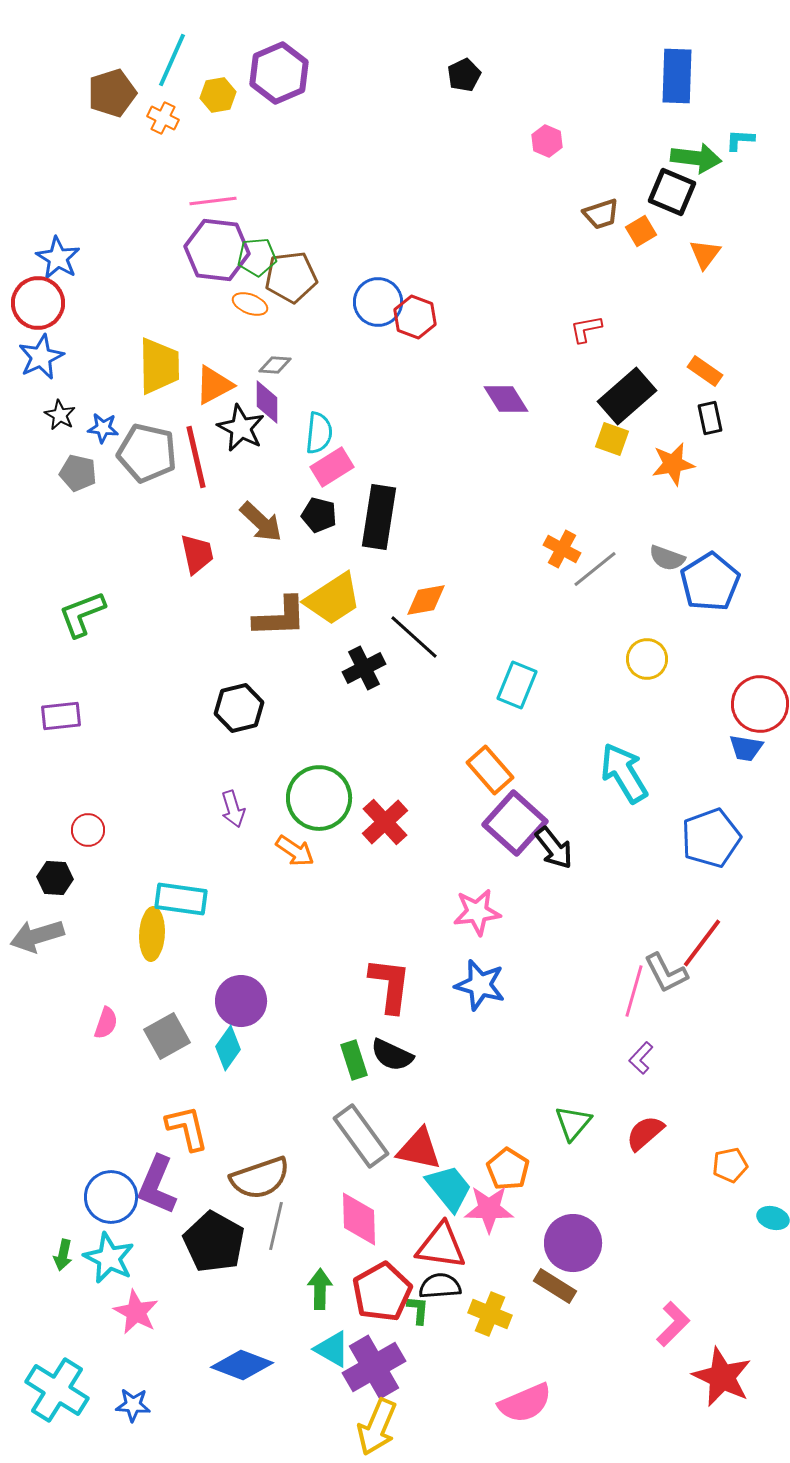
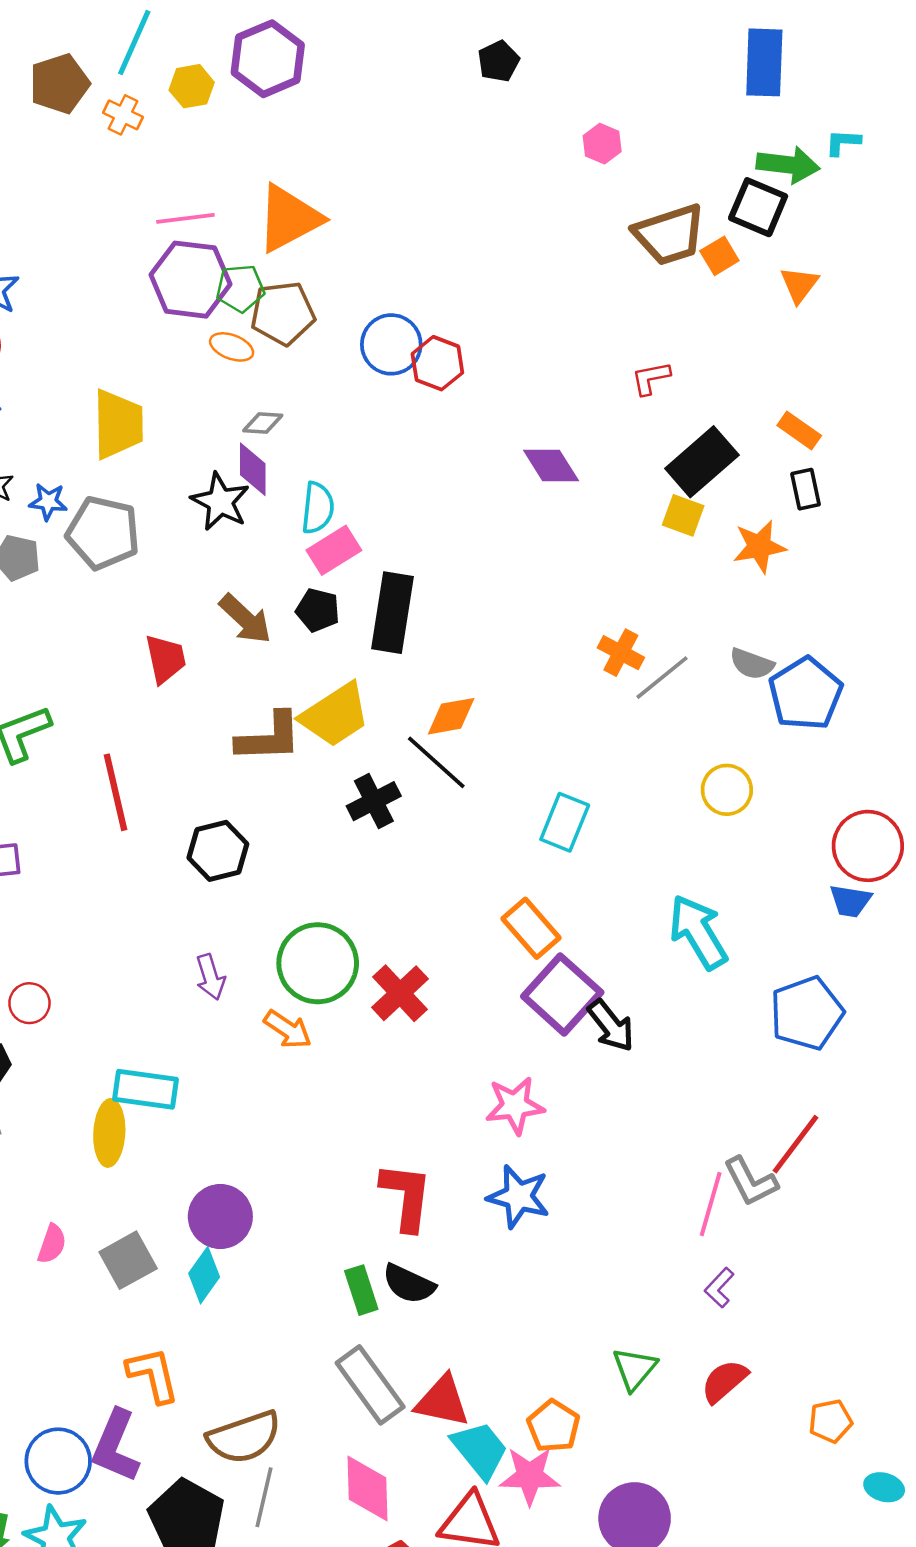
brown trapezoid: (601, 214) -> (669, 235), size x1.6
orange triangle: (214, 385) -> (289, 218), moved, size x1.4
red line: (196, 457) -> (116, 792), moved

